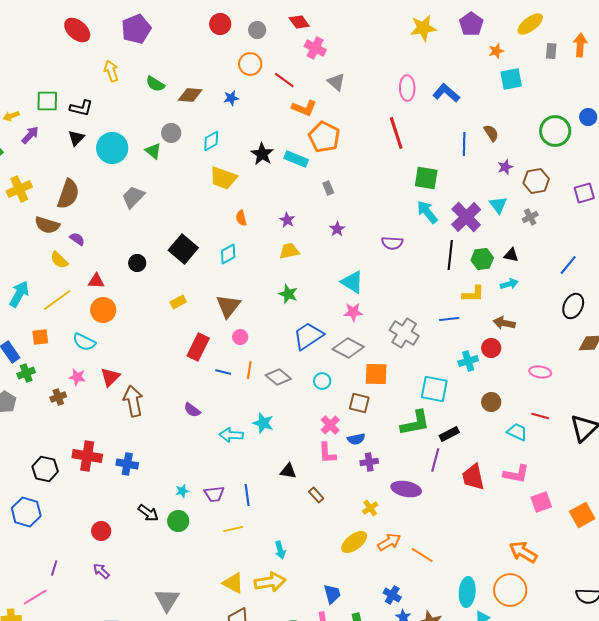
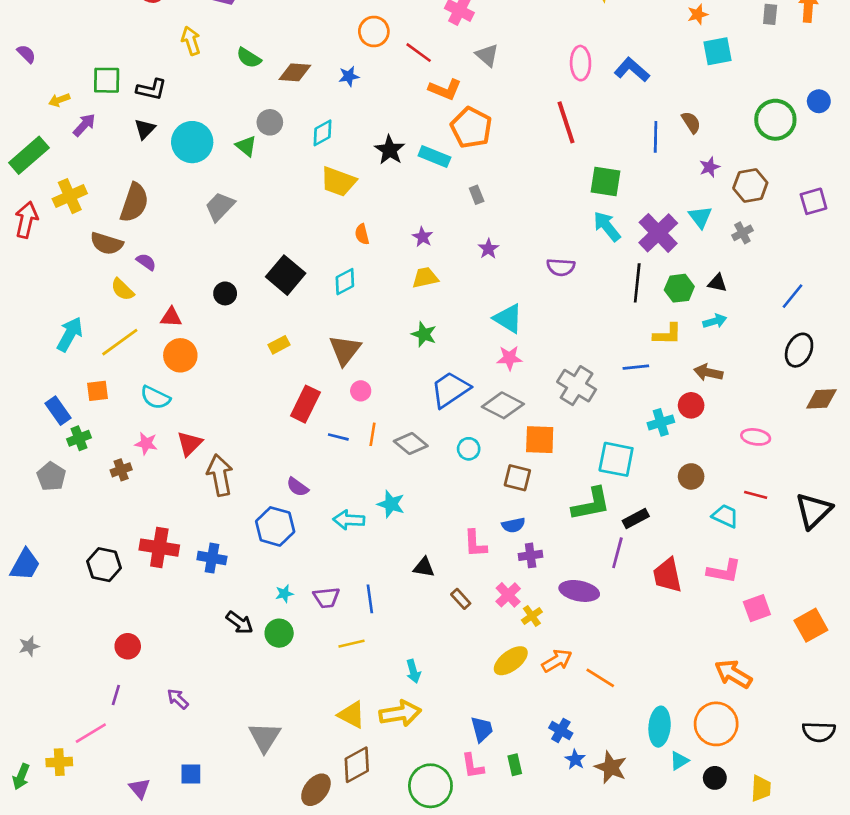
pink cross: (330, 425) -> (508, 595), moved
blue hexagon: (26, 512) -> (275, 526), moved
red circle: (101, 531) -> (128, 646), moved

